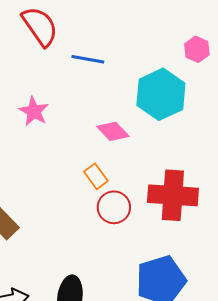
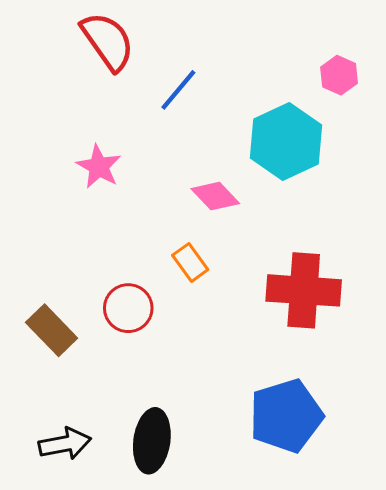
blue line: (88, 59) -> (178, 90), turned -60
red circle: (114, 207) -> (128, 308), moved

